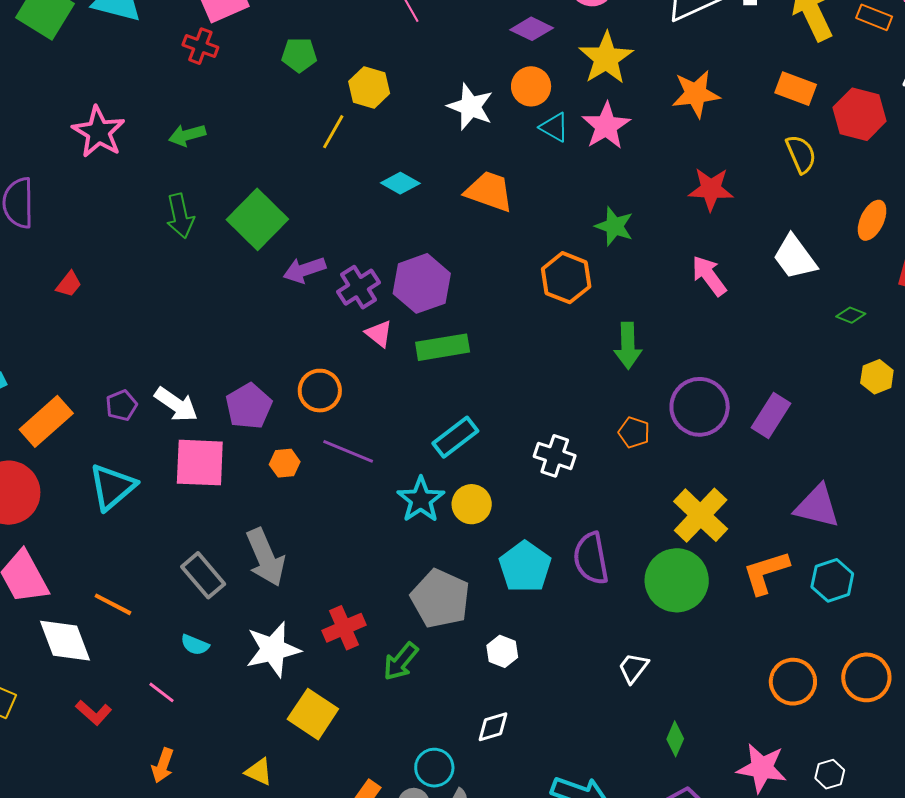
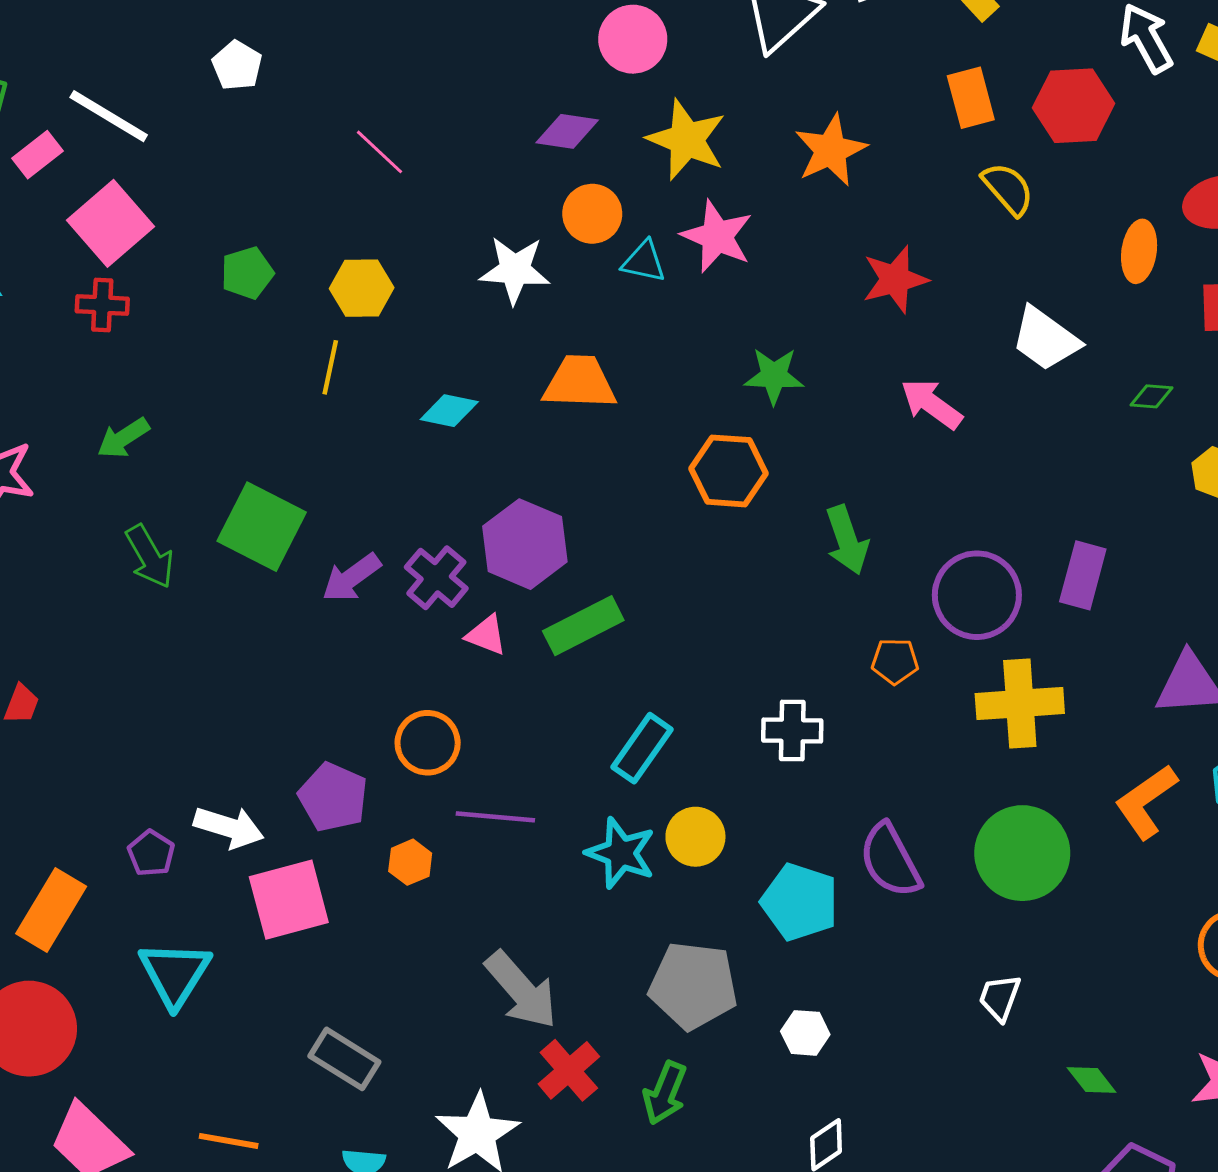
orange rectangle: (796, 89) -> (971, 98), turned 72
yellow cross: (701, 515) -> (1020, 704), moved, turned -30
gray arrow: (266, 557) -> (521, 990), moved
green diamond: (675, 739) -> (1092, 1080), turned -44

